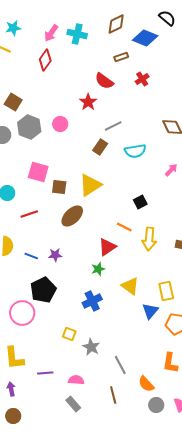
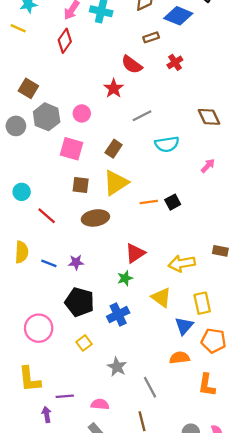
brown rectangle: (100, 147) -> (114, 149), moved
pink square: (38, 172) -> (72, 149), moved
red line: (29, 214) -> (47, 216), turned 60
brown ellipse: (72, 216) -> (95, 218), turned 35
orange line: (124, 227) -> (149, 202), moved, turned -35
yellow arrow: (149, 239) -> (182, 263), moved, turned 75
black pentagon: (43, 290) -> (80, 302), moved, turned -30
yellow square: (69, 334) -> (84, 343), moved, turned 32
orange semicircle: (146, 384) -> (179, 358), moved, turned 126
purple arrow: (11, 389) -> (47, 414), moved

